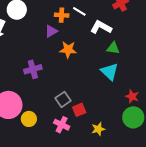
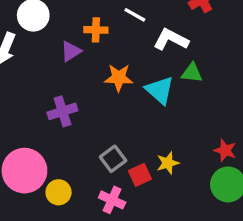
orange cross: (62, 15) -> (96, 30), moved
purple triangle: (51, 31) -> (71, 51), moved
cyan triangle: (110, 72) -> (160, 90), moved
yellow star: (98, 129) -> (168, 163), moved

